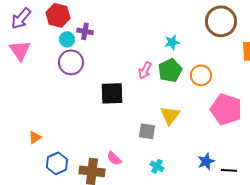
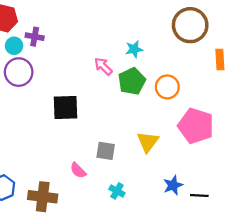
pink arrow: (145, 70) -> (103, 66), moved, turned 108
yellow triangle: (170, 115) -> (148, 142), moved
pink semicircle: (114, 158) -> (78, 170), moved

